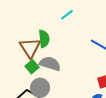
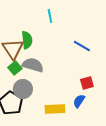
cyan line: (67, 15) -> (50, 16), turned -64

